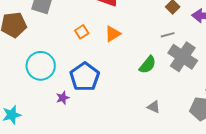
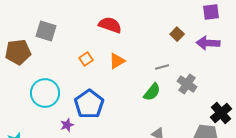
gray line: (168, 35) -> (162, 67), moved
gray cross: (183, 57) -> (187, 84), size x0.7

